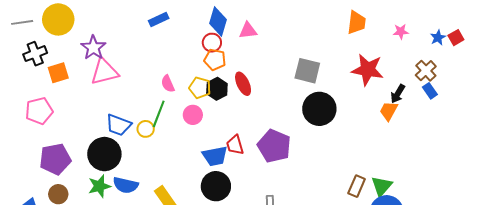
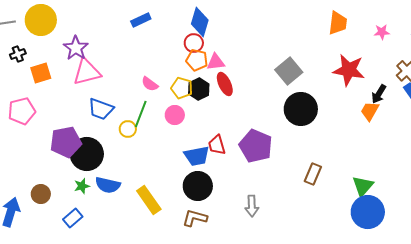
pink triangle: (248, 31) -> (216, 62), moved
black cross: (35, 54) -> (18, 54), size x0.7
gray square: (307, 71) -> (289, 71), turned 36
pink semicircle: (168, 84) -> (150, 84), turned -30
blue trapezoid: (119, 125) -> (101, 109), moved
purple pentagon: (55, 159) -> (66, 142), moved
green star: (99, 186) -> (82, 186), size x0.7
brown rectangle: (357, 186) -> (313, 174), moved

